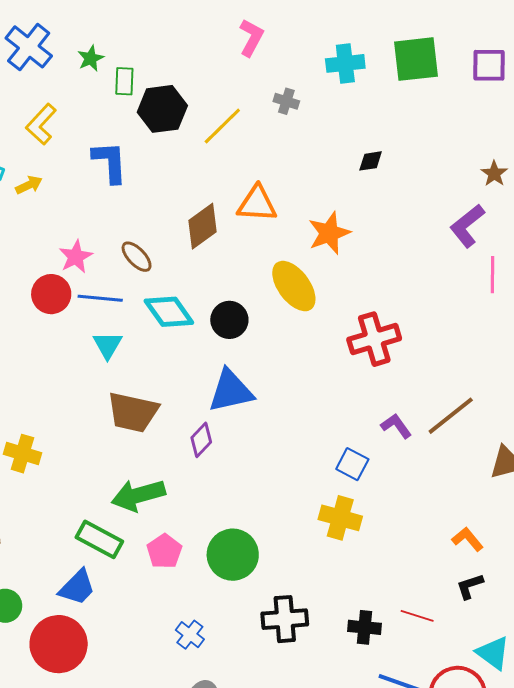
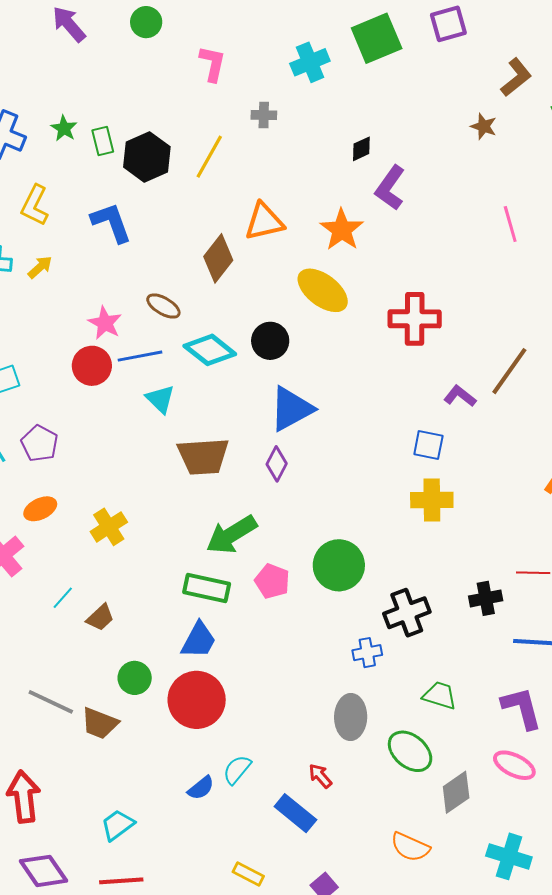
purple L-shape: (467, 226) -> (390, 188), moved
red cross: (374, 339) -> (415, 319), turned 33
yellow cross: (23, 454) -> (109, 527), turned -33
blue cross: (190, 635) -> (367, 653), moved, turned -32

